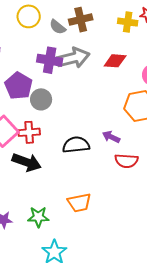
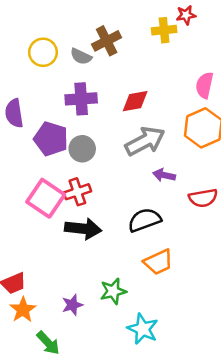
gray arrow: (73, 58) -> (145, 141), moved
red diamond: (115, 61) -> (135, 101), moved
purple arrow: (111, 137) -> (164, 175), moved
black semicircle: (76, 145) -> (145, 220), moved

